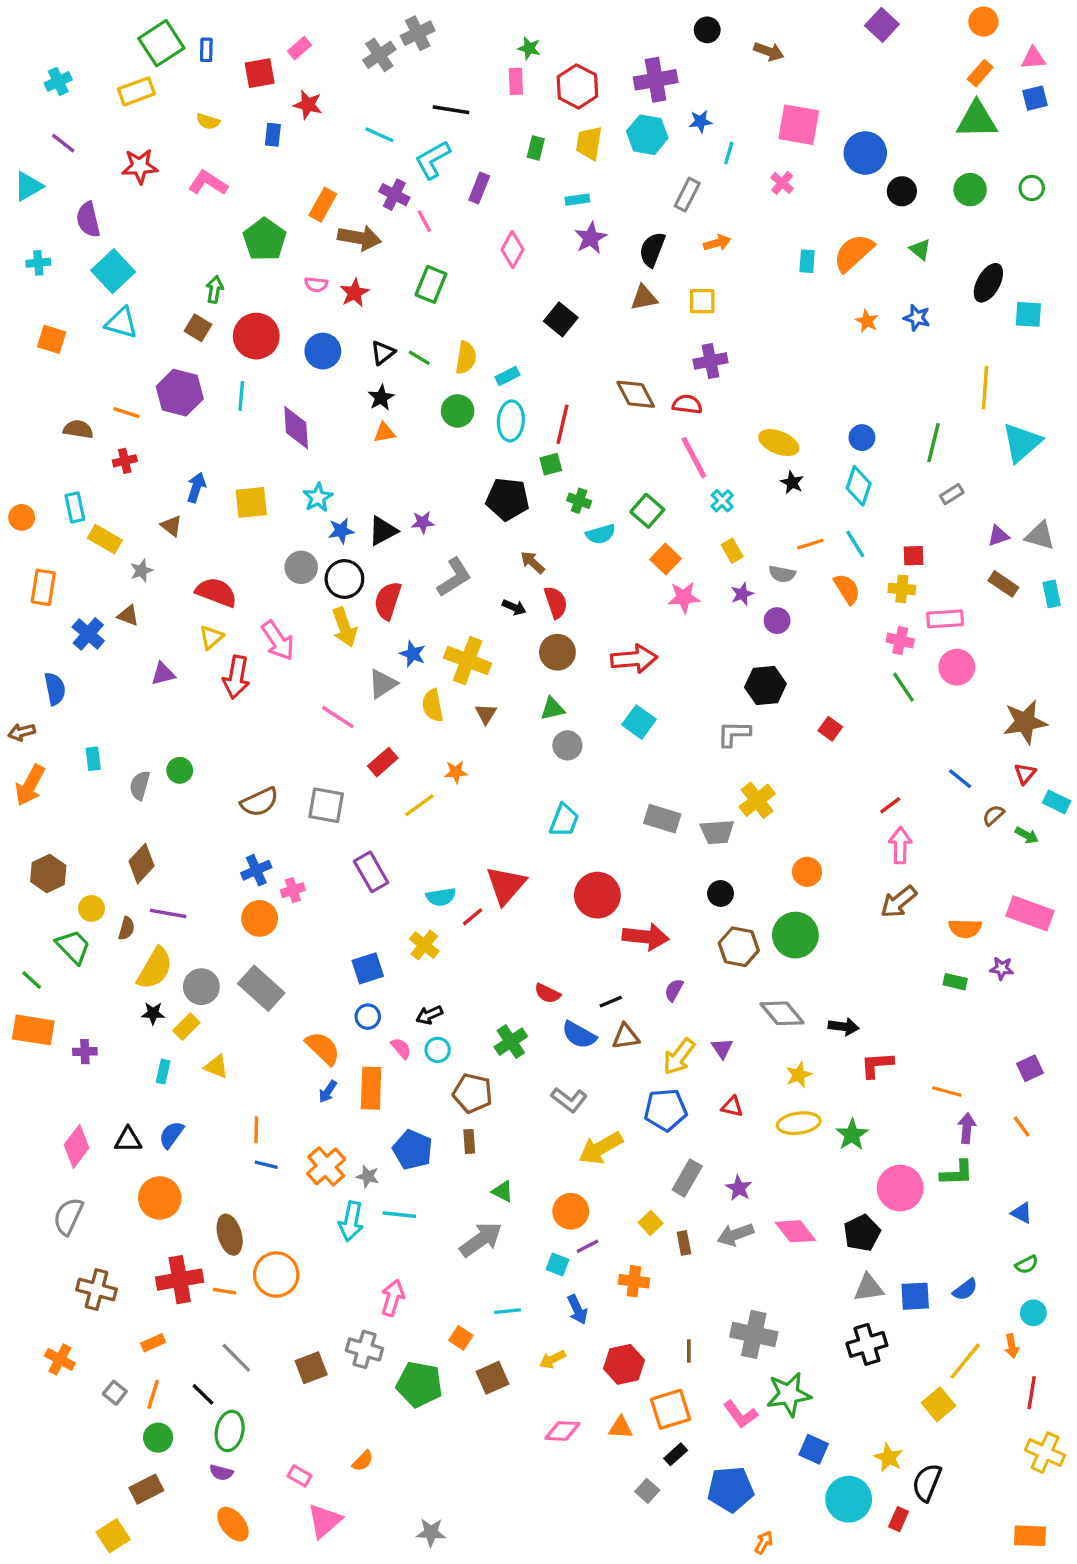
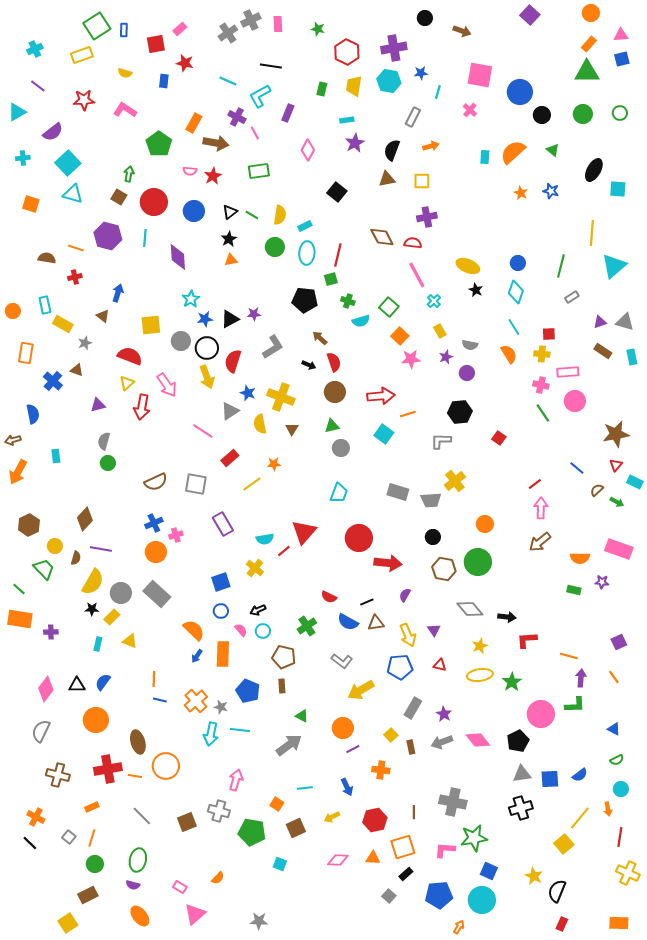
pink rectangle: (516, 81) -> (278, 24), moved
purple semicircle: (88, 220) -> (53, 132), turned -115
green rectangle: (431, 284) -> (259, 171), turned 60
yellow square: (251, 502) -> (151, 325), moved
orange line: (810, 544) -> (408, 414), moved
gray semicircle: (140, 785) -> (104, 441), moved
yellow arrow: (679, 1057) -> (408, 635), turned -60
cyan square: (557, 1265) -> (280, 864), moved
black line: (203, 1394) -> (30, 843), moved
pink L-shape: (740, 1414) -> (445, 850), turned 130
cyan circle: (849, 1499) -> (482, 900), moved
red rectangle: (899, 1519) -> (562, 924), moved

